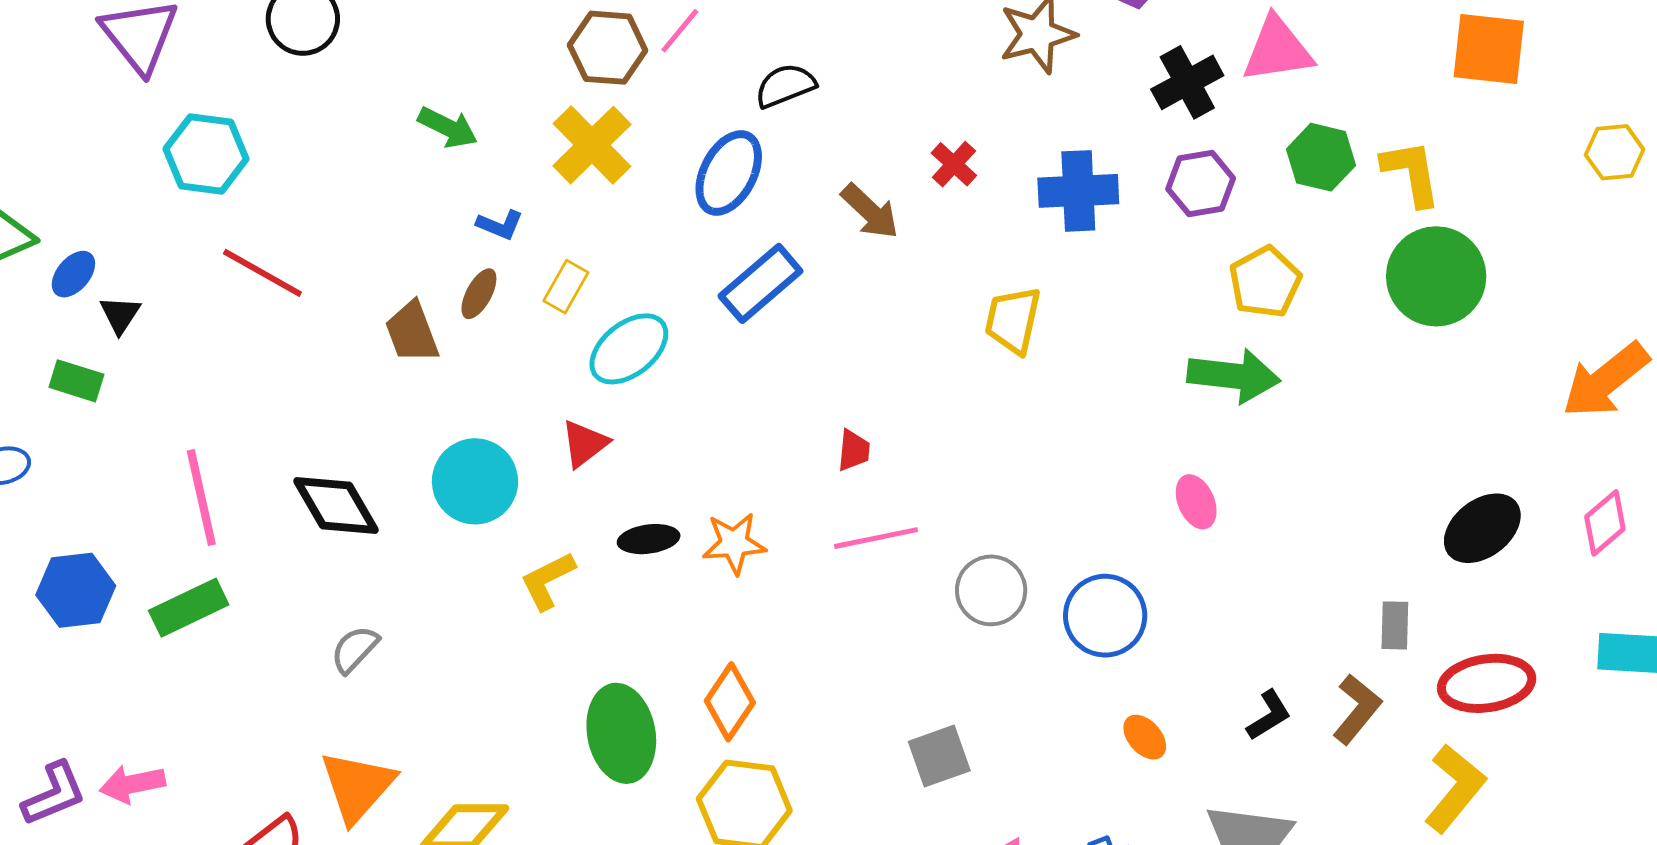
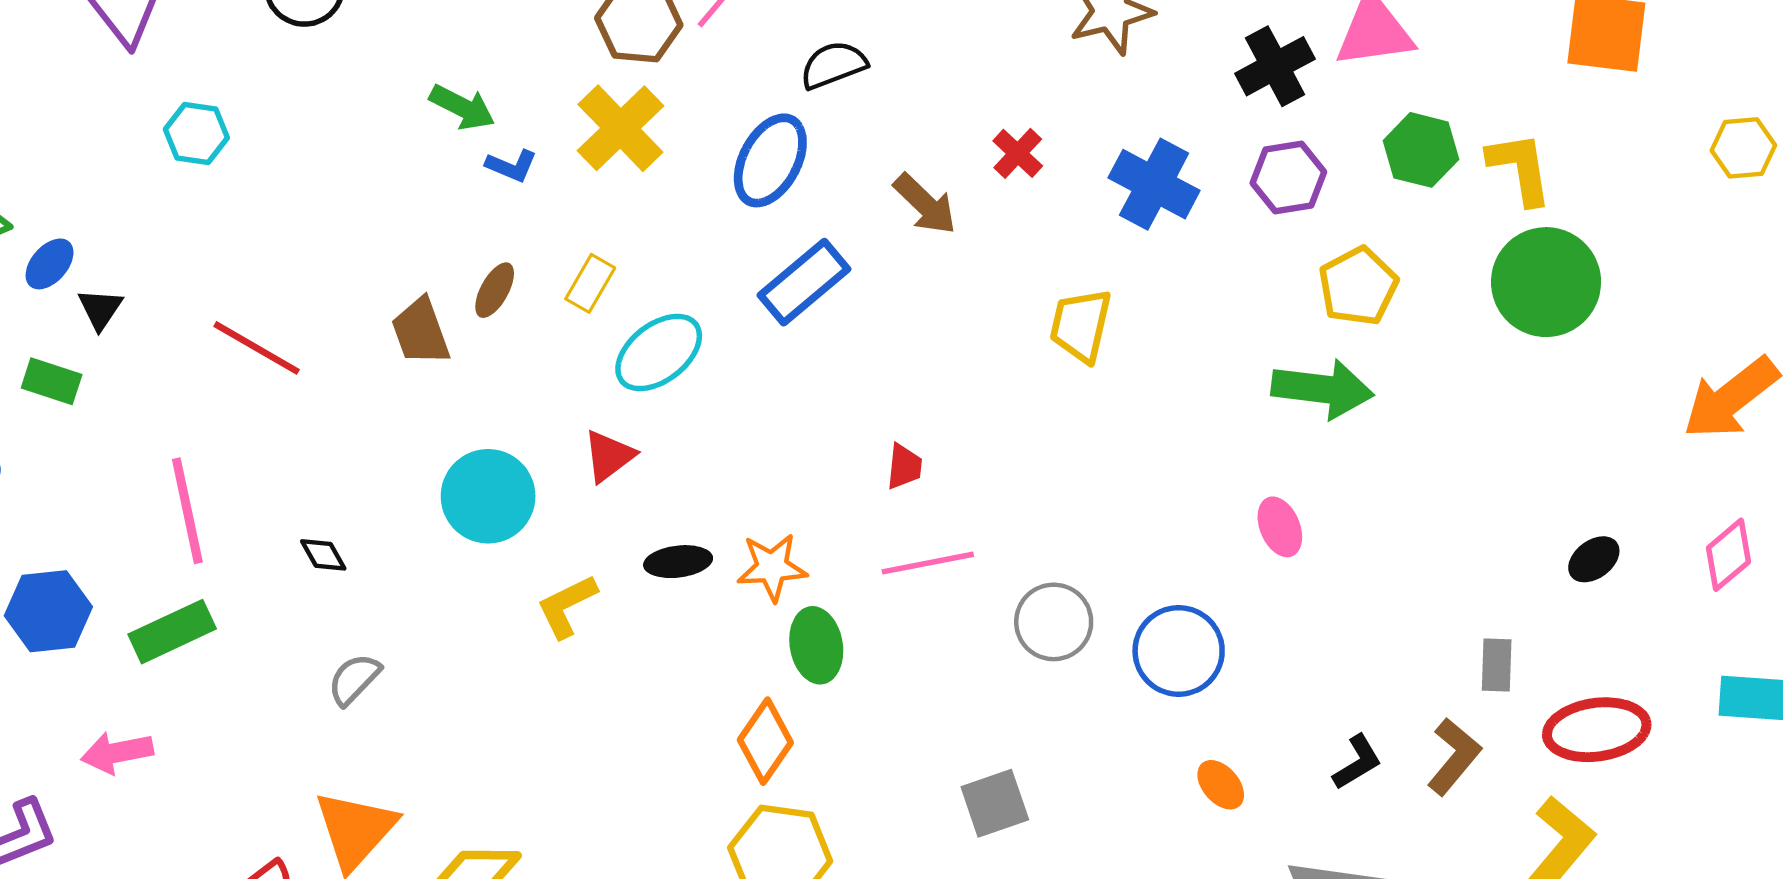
cyan hexagon: (206, 154) -> (196, 133), size x0.7
blue cross: (1078, 191) -> (1154, 184), turned 30
blue L-shape: (500, 225) -> (512, 166), moved
red line: (262, 273) -> (257, 348), moved
black diamond: (336, 505) -> (323, 555), moved, size x0.5
black ellipse: (1482, 528) -> (1594, 559), size x0.6
green ellipse: (621, 733) -> (816, 645), moved, size x0.7
pink arrow: (132, 784) -> (117, 752), moved

